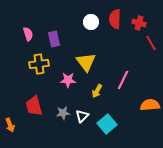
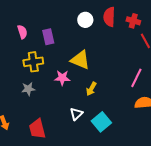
yellow triangle: (86, 62) -> (80, 60), turned -30
pink line: (123, 80) -> (136, 78), moved
red trapezoid: (34, 106) -> (37, 129), moved
gray star: (63, 113) -> (28, 89), moved

